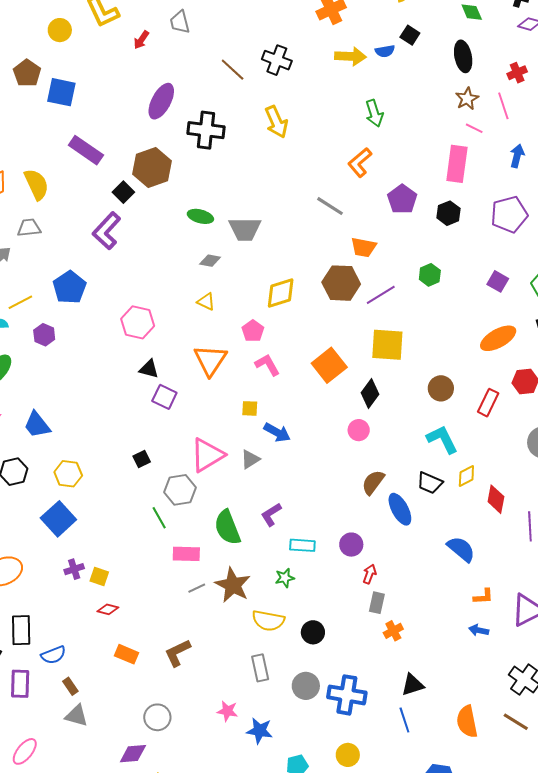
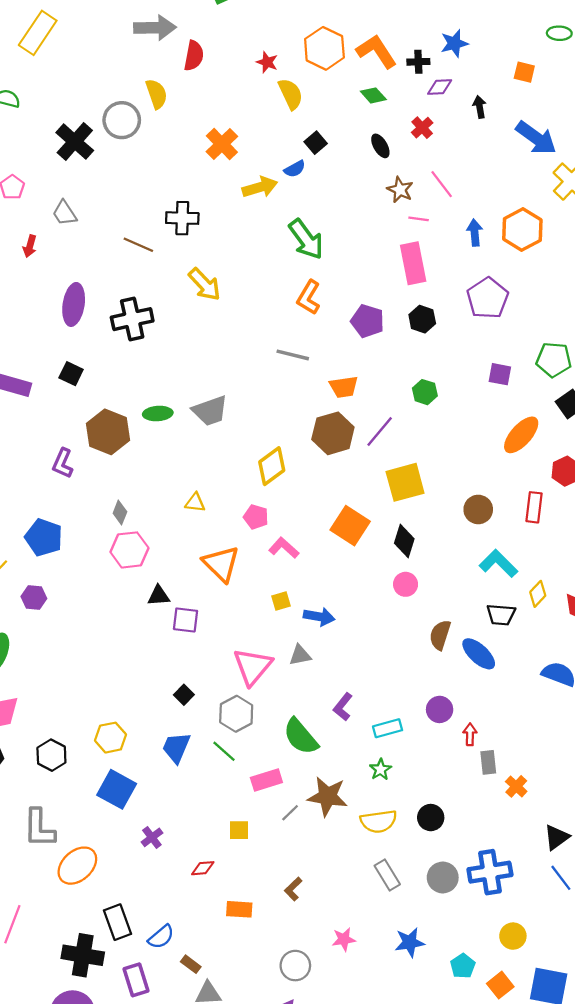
black square: (410, 35) -> (316, 143), turned 36
black ellipse: (463, 56) -> (380, 146), size x0.7
red cross: (517, 73) -> (422, 128), moved
green arrow: (374, 113) -> (306, 239), size x1.4
brown hexagon: (152, 168) -> (108, 432), moved
black square: (123, 192) -> (71, 374), moved
purple L-shape: (107, 231) -> (63, 463), size x0.7
gray diamond: (210, 261) -> (120, 512), moved, turned -60
blue trapezoid: (37, 425) -> (176, 748), moved, turned 80
gray triangle: (250, 459) -> (300, 655), turned 40
yellow square: (99, 577) -> (239, 830), moved
brown L-shape: (178, 653) -> (293, 889), size x0.7
pink star: (227, 711) -> (344, 939), moved

